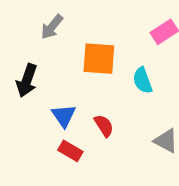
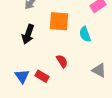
black arrow: (27, 80) -> (28, 34), moved
blue triangle: (64, 116) -> (22, 76), moved

